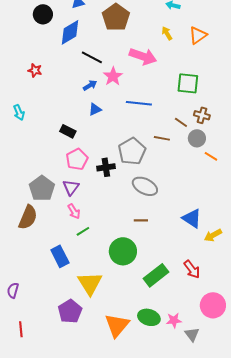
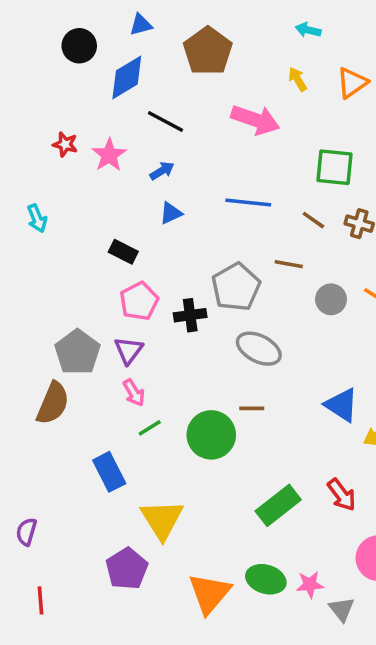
pink star: (113, 76) -> (109, 155), moved
brown line: (181, 122) -> (313, 220), moved
gray circle: (197, 138) -> (331, 299), moved
green circle: (123, 251) -> (211, 435), moved

